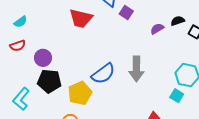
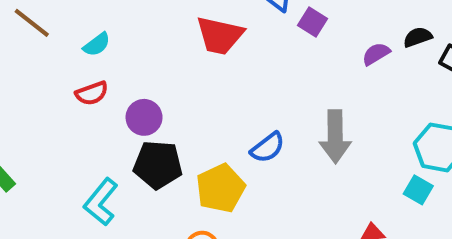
blue semicircle: (103, 74) -> (268, 148), size x0.7

